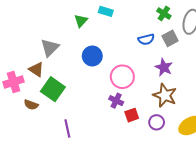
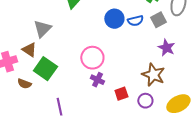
blue circle: (92, 56) -> (114, 19), moved
purple star: (164, 67) -> (166, 48), moved
pink circle: (122, 77) -> (92, 58), moved
purple cross: (116, 101) -> (97, 80), moved

